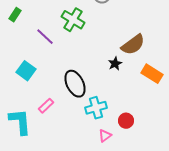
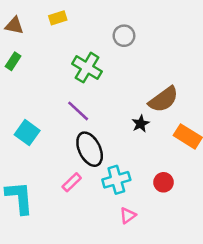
purple line: (45, 37) -> (78, 111), moved
pink rectangle: (46, 106) -> (72, 182), moved
red circle: (126, 121) -> (164, 182), moved

